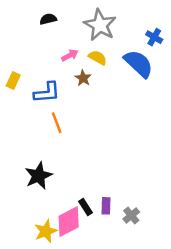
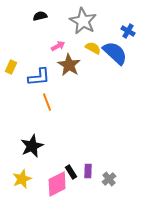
yellow semicircle: (98, 58) -> (93, 48), moved
brown star: (83, 78) -> (69, 65), size x1.6
yellow star: (46, 231) -> (22, 179), moved

